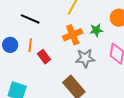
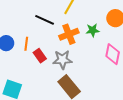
black line: (30, 19) -> (45, 20), moved
gray star: (85, 58) -> (62, 60), moved

